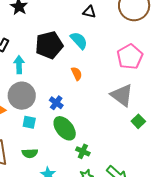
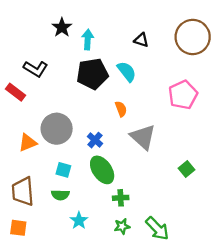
cyan arrow: (19, 65) -> (88, 40), moved
gray triangle: (122, 95) -> (143, 137), moved
cyan square: (29, 122) -> (63, 170), moved
green cross: (83, 151) -> (121, 198), turned -32

